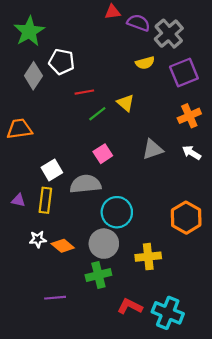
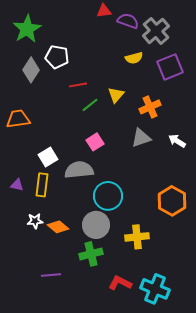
yellow triangle: (125, 103) -> (116, 95), turned 30
orange cross: (189, 116) -> (150, 107), moved

